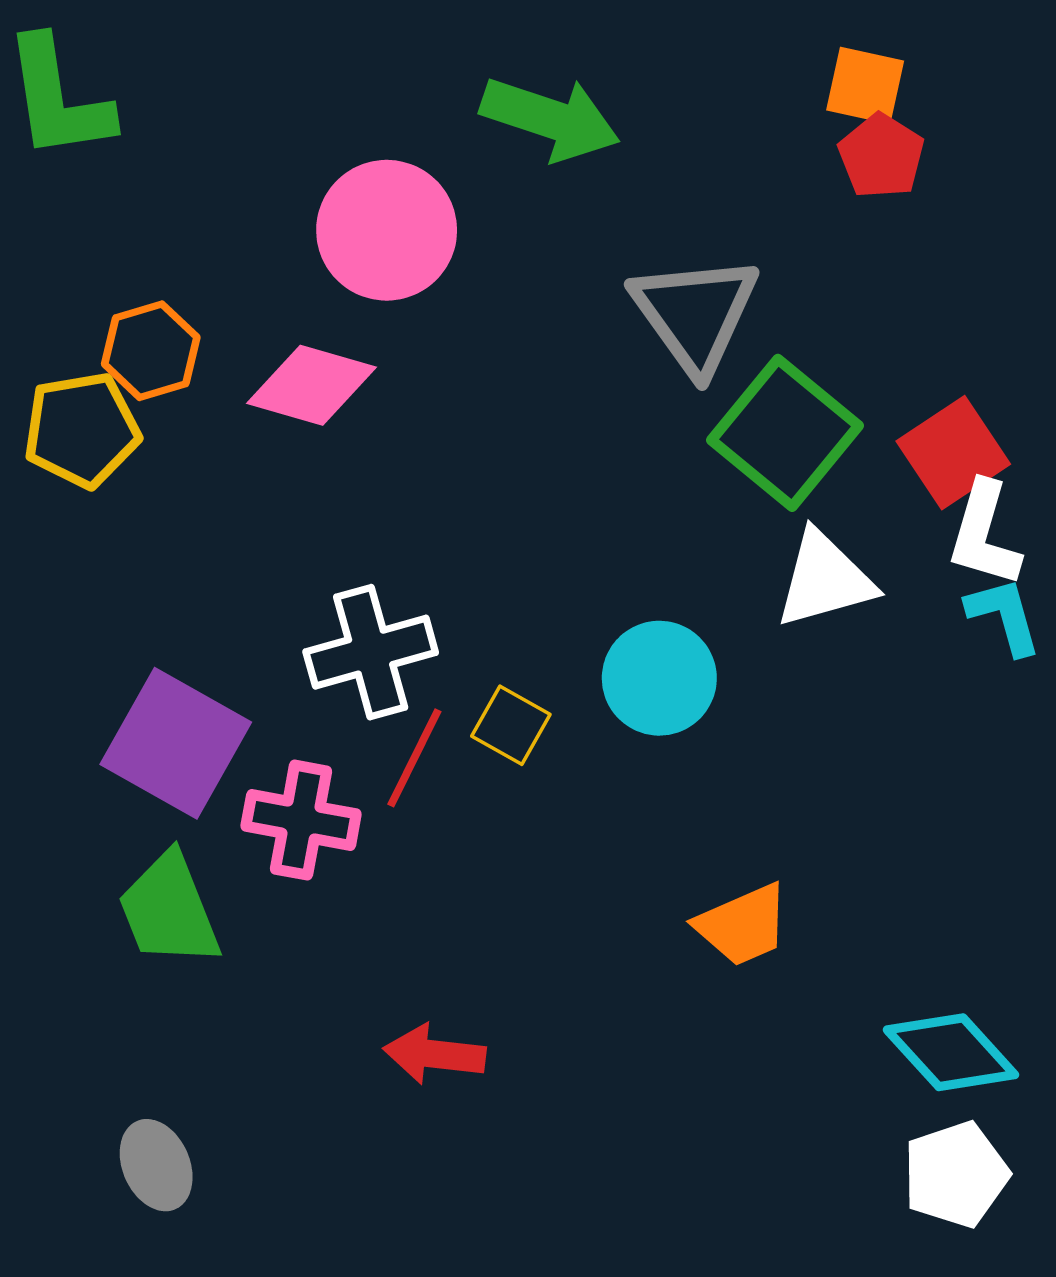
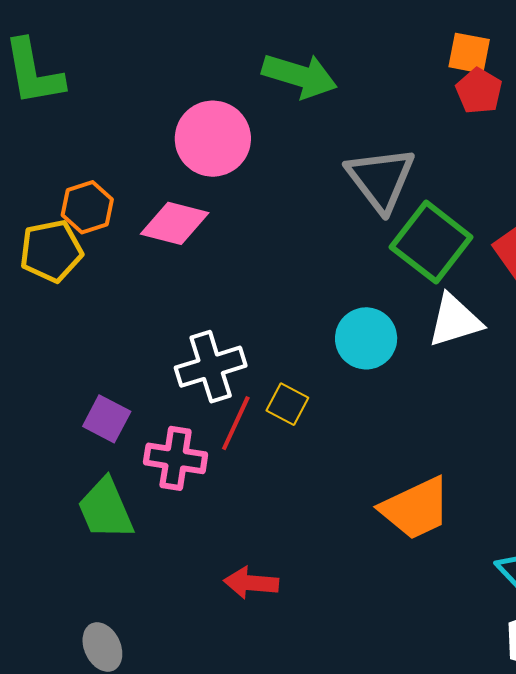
cyan circle: (659, 678) -> (366, 338), moved
purple square: (176, 743) -> (107, 419), size x0.6
orange trapezoid: (743, 925) -> (416, 508), size x1.4

